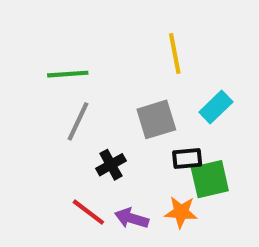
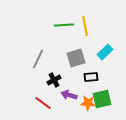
green line: (68, 74) -> (64, 25), moved
green square: (210, 179) -> (102, 99), moved
purple arrow: (132, 218) -> (69, 95), moved

